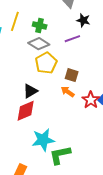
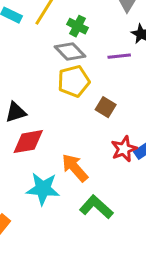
black triangle: (30, 91) -> (16, 112), moved
orange arrow: (68, 92) -> (75, 168), moved, size x1.5
green L-shape: (60, 155) -> (96, 207), moved, turned 40

